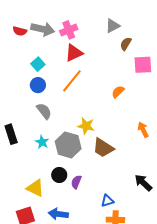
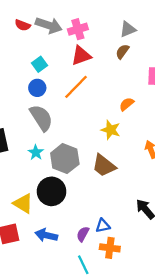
brown semicircle: (126, 44) -> (122, 51), moved
gray semicircle: (44, 111) -> (41, 118), size x1.4
yellow star: (86, 126) -> (111, 130), moved
black circle: (59, 175) -> (52, 191), size x1.6
purple semicircle: (76, 182) -> (83, 234), moved

